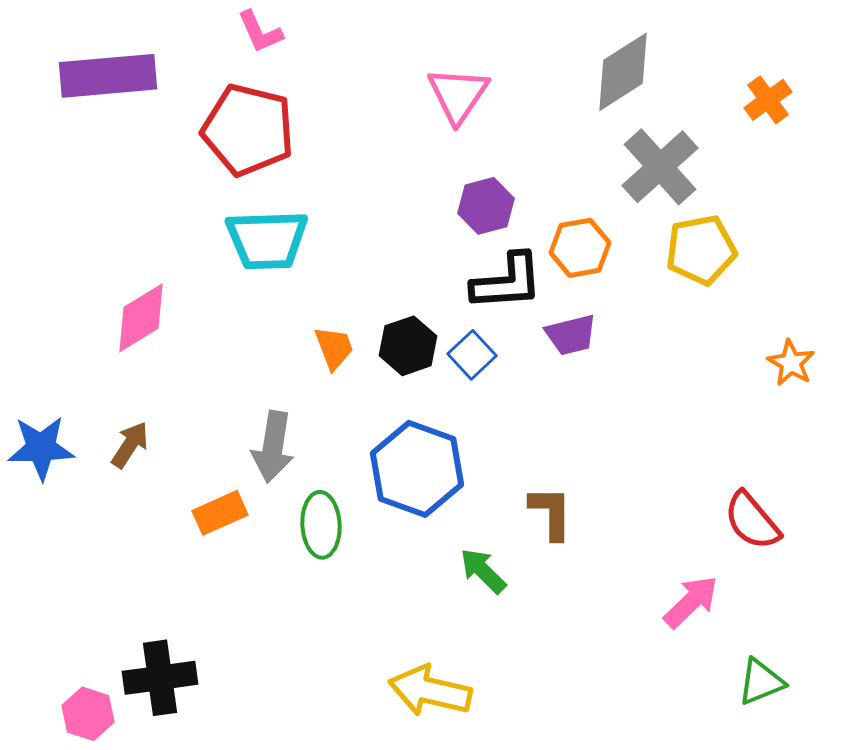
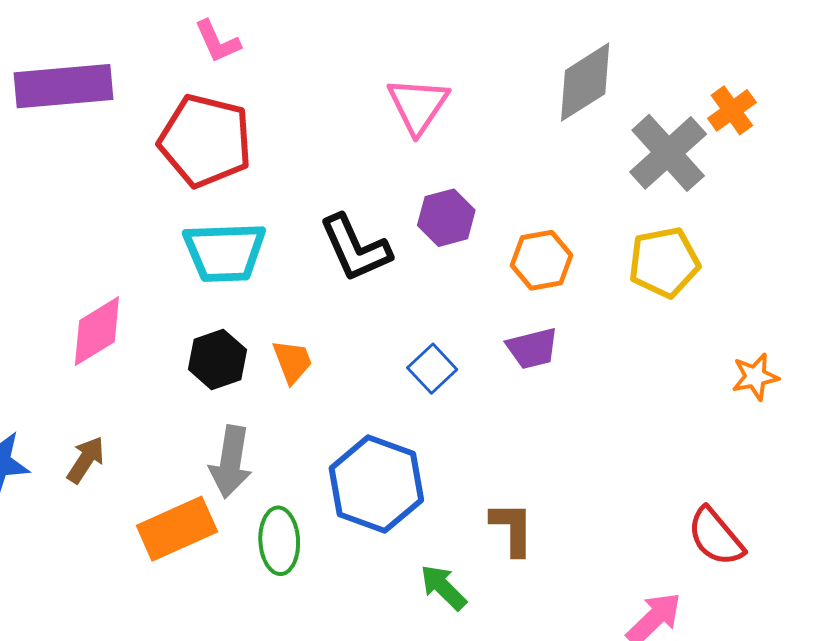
gray cross: (660, 167) -> (668, 153), moved
black L-shape: (507, 282) -> (355, 248), moved, turned 70
black hexagon: (408, 346) -> (217, 360), moved
orange star: (791, 363) -> (755, 377), turned 30
orange rectangle: (220, 513) -> (177, 529), size x1.4

